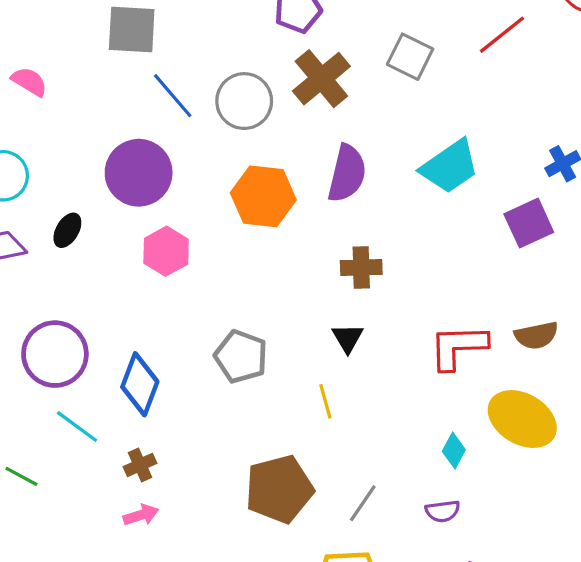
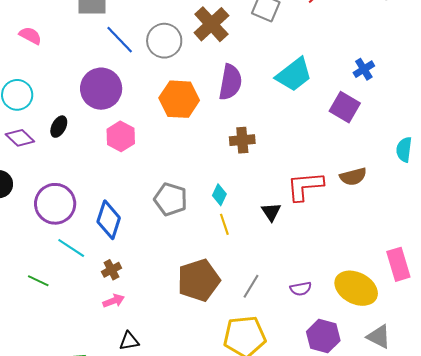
purple square: (529, 223) -> (345, 107), turned -32
black triangle: (348, 338) -> (271, 212), moved
yellow ellipse: (522, 419) -> (356, 288), moved
cyan diamond: (454, 450) -> (219, 195), moved

